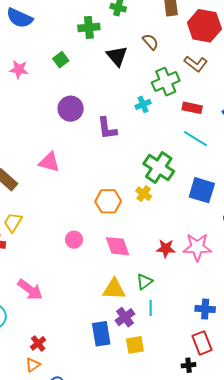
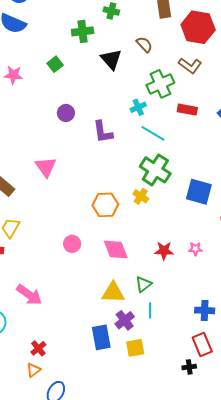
purple circle: (71, 109) -> (66, 113), size x0.7
cyan line: (195, 139) -> (153, 133), moved
pink triangle: (49, 162) -> (46, 167), turned 40
pink star: (197, 247) -> (195, 249), size x0.5

